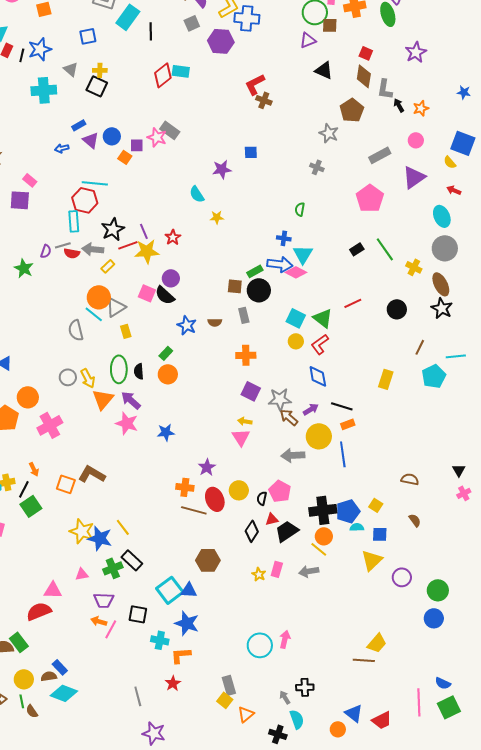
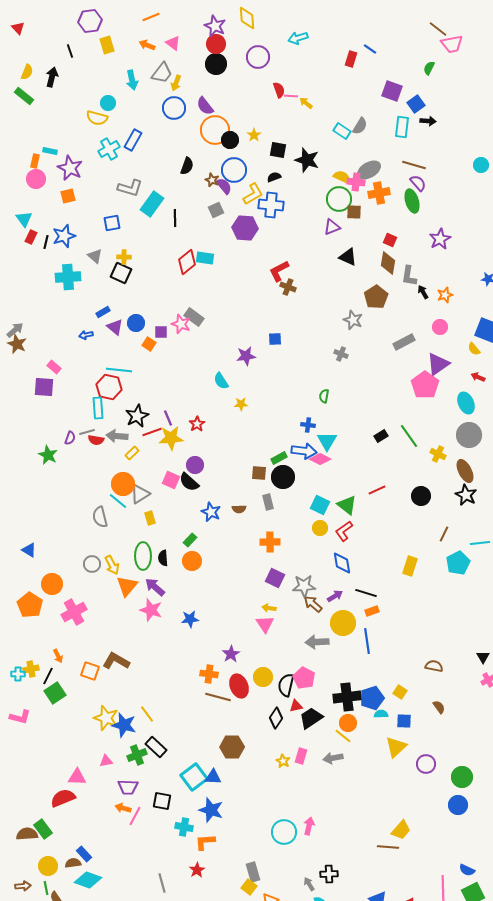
pink pentagon: (370, 198) -> (425, 385), moved
black semicircle: (262, 498) -> (286, 685), size x1.6

